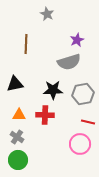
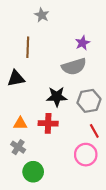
gray star: (47, 14) -> (42, 15), moved
black triangle: (15, 84) -> (16, 78), moved
red line: (88, 122) -> (94, 131), turned 48
green circle: (18, 160) -> (33, 172), moved

